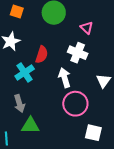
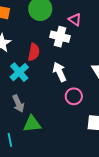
white cross: (78, 53) -> (60, 37), moved
pink circle: (75, 104) -> (74, 96), size x0.7

